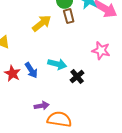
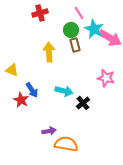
yellow arrow: (42, 23) -> (49, 52), turned -54
blue arrow: (31, 70) -> (32, 90), moved

